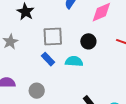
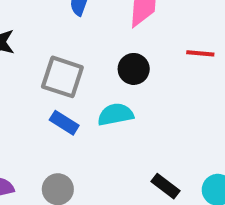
gray square: (53, 37) -> (62, 77), turned 35

